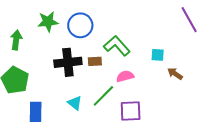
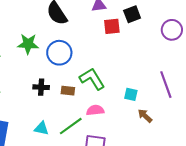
purple line: (189, 20) -> (166, 85), moved
black cross: (68, 62) -> (41, 87), size x0.6
cyan triangle: (75, 103) -> (41, 128), turned -35

